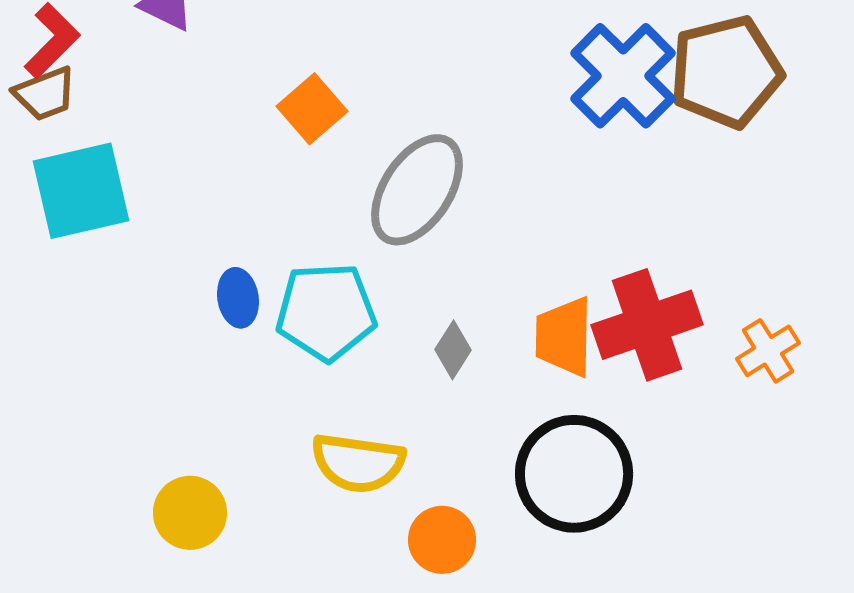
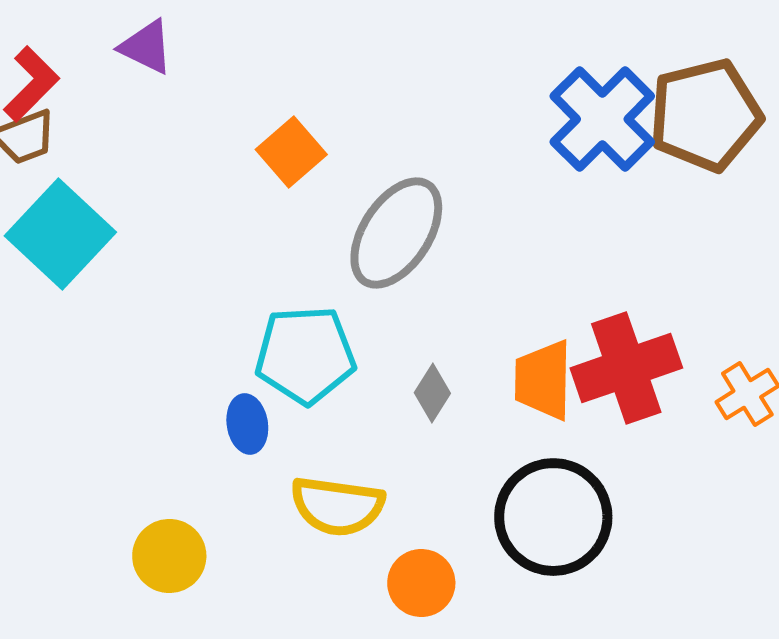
cyan square: (81, 191) -> (60, 234), turned -34
blue ellipse: (238, 298) -> (247, 424), moved

